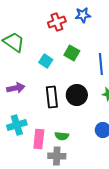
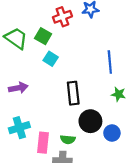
green square: (72, 53) -> (43, 36), moved
black circle: (77, 95) -> (90, 121), moved
black rectangle: (52, 97) -> (73, 93), moved

